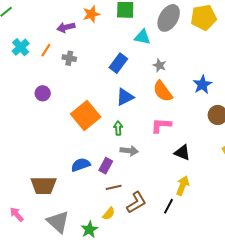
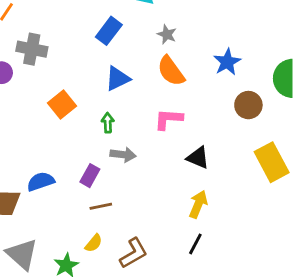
gray cross: (69, 58) -> (32, 49), moved, size x1.5
orange square: (86, 116) -> (62, 104), size x0.7
blue semicircle: (81, 165) -> (41, 182), moved
brown L-shape: (136, 202) -> (134, 253), moved
black line: (168, 206) -> (195, 244), moved

